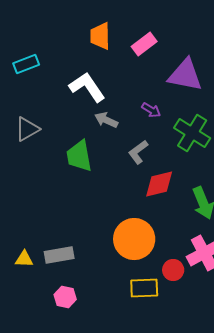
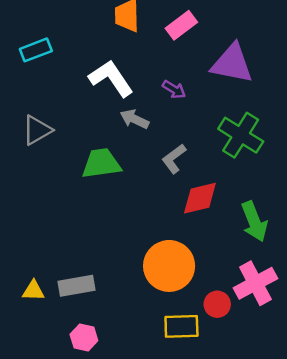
purple arrow: (151, 110) -> (174, 89), moved
green trapezoid: (79, 156) -> (101, 164), turned 92

